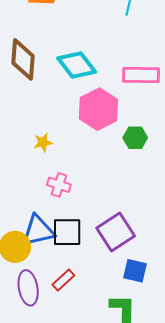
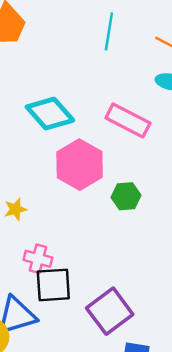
pink rectangle: (141, 75) -> (128, 120), turned 30
black square: (67, 232) -> (53, 285), moved

